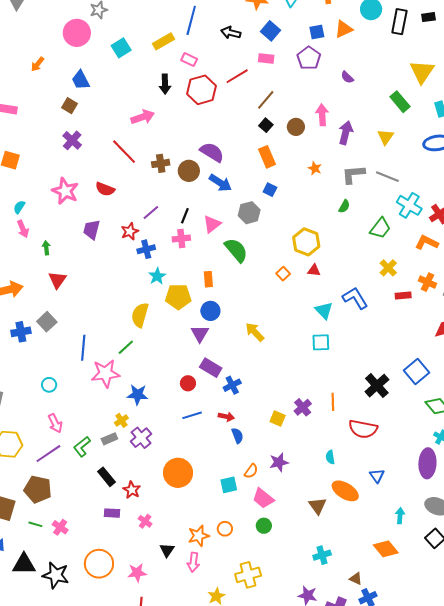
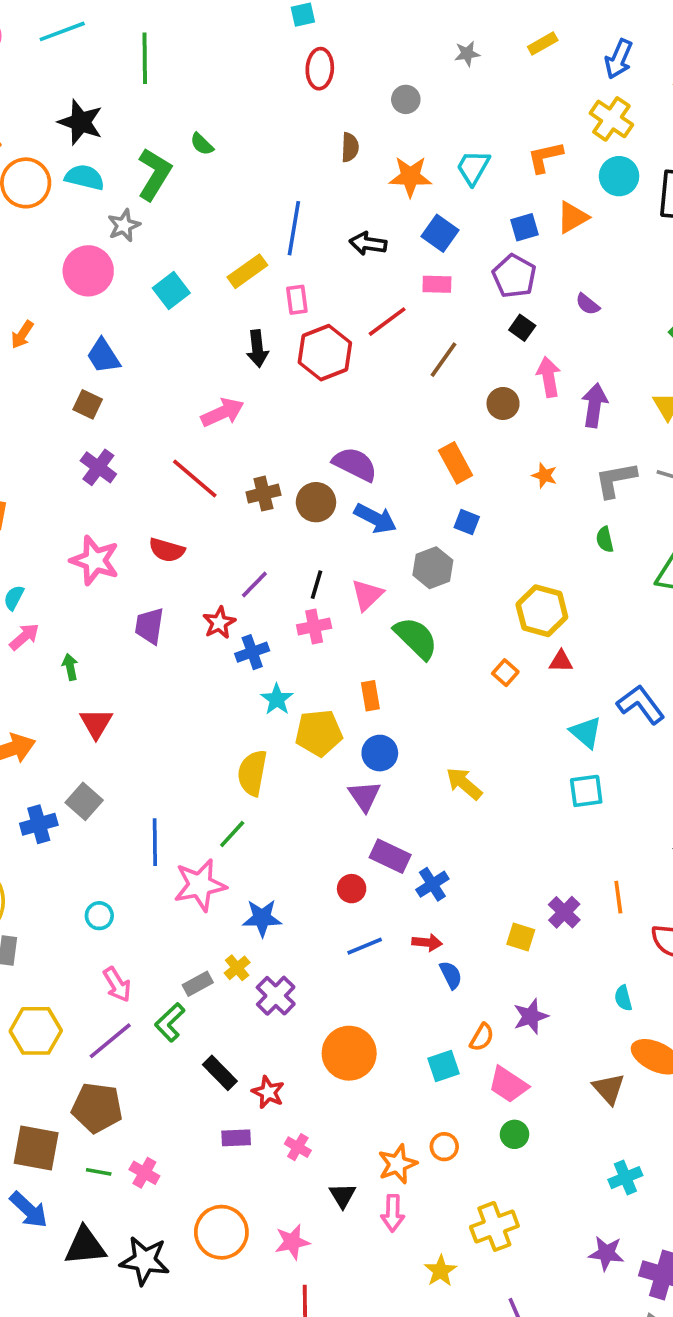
pink rectangle: (189, 60) -> (297, 300), turned 63
black square: (266, 125) -> (522, 328), moved
green semicircle: (344, 206) -> (605, 539), turned 144
pink arrow: (23, 229) -> (24, 637), turned -102
gray rectangle: (109, 439) -> (198, 984), moved

